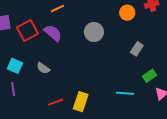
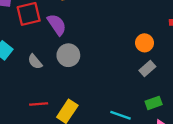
orange circle: (127, 13) -> (144, 43), moved
gray circle: (94, 32) -> (68, 55), moved

